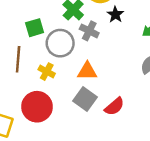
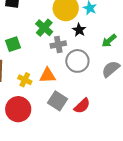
gray cross: (89, 31) -> (58, 45), turned -35
gray circle: (60, 43) -> (77, 61), moved
orange triangle: (87, 71) -> (47, 75), moved

